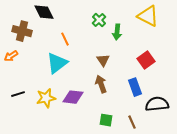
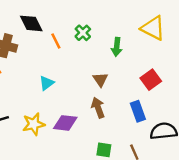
green cross: (99, 20) -> (83, 33), moved
orange line: (65, 39) -> (56, 41), moved
cyan triangle: (57, 63) -> (47, 83), size x0.6

